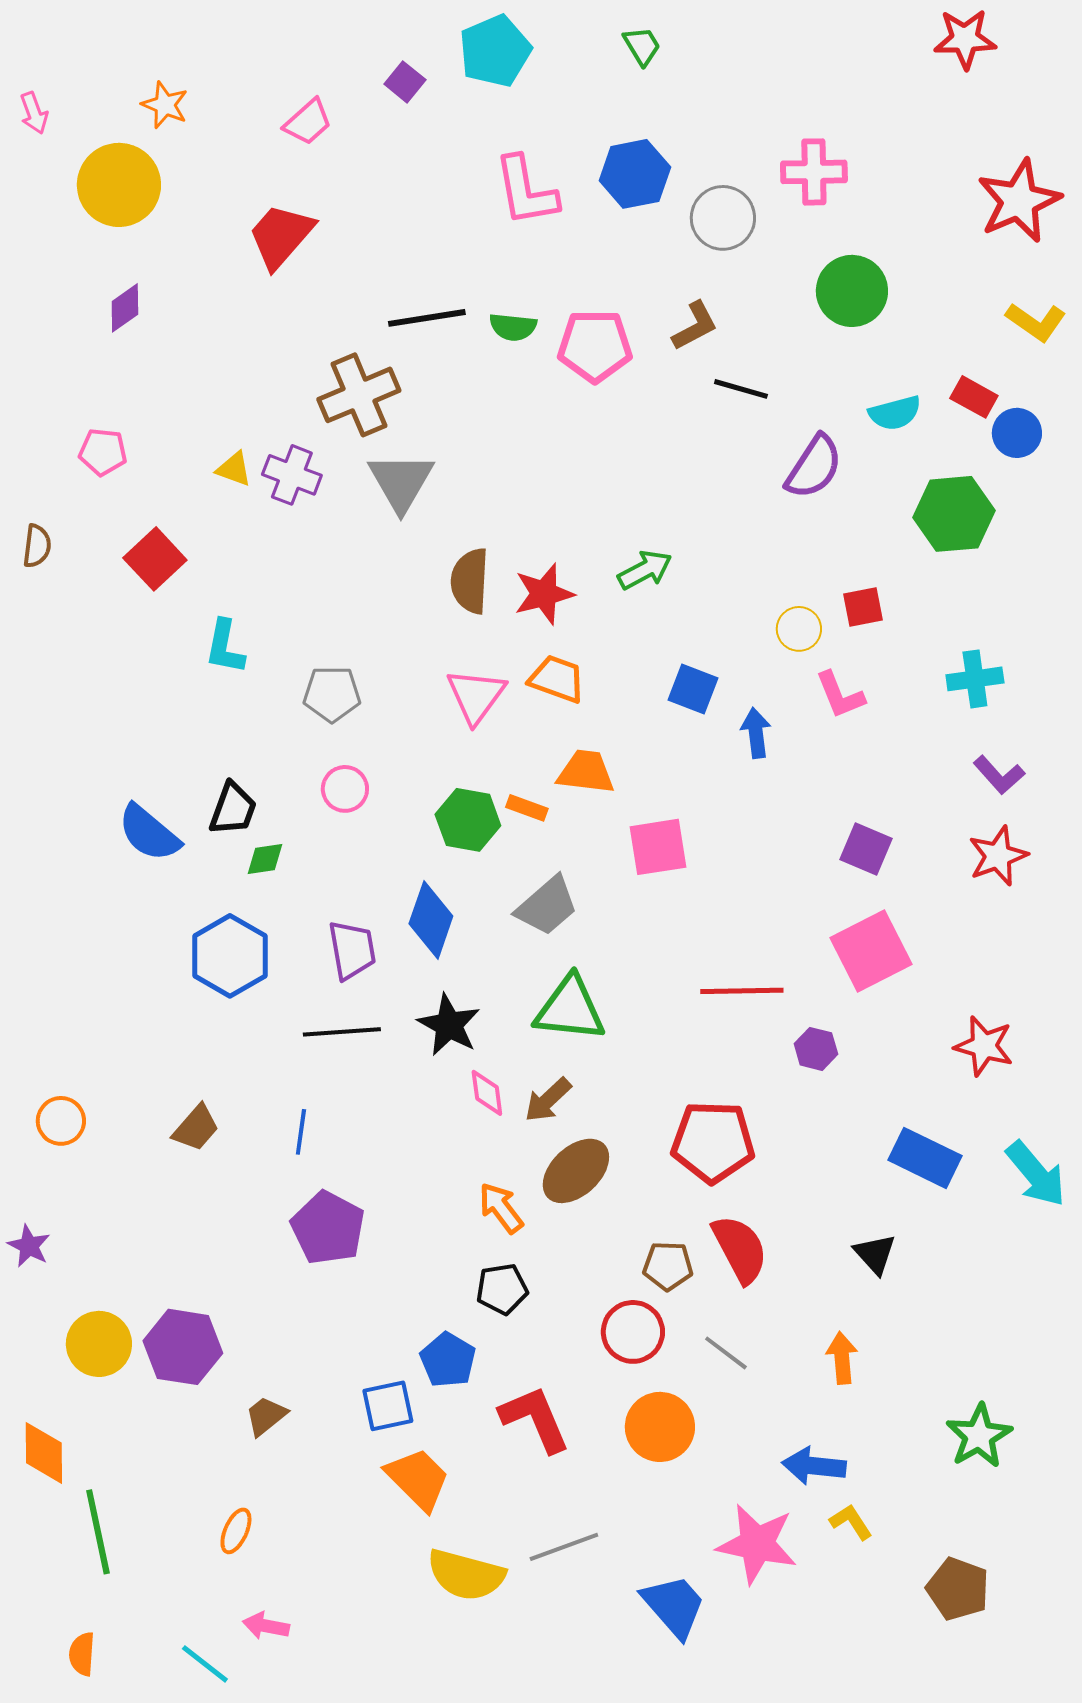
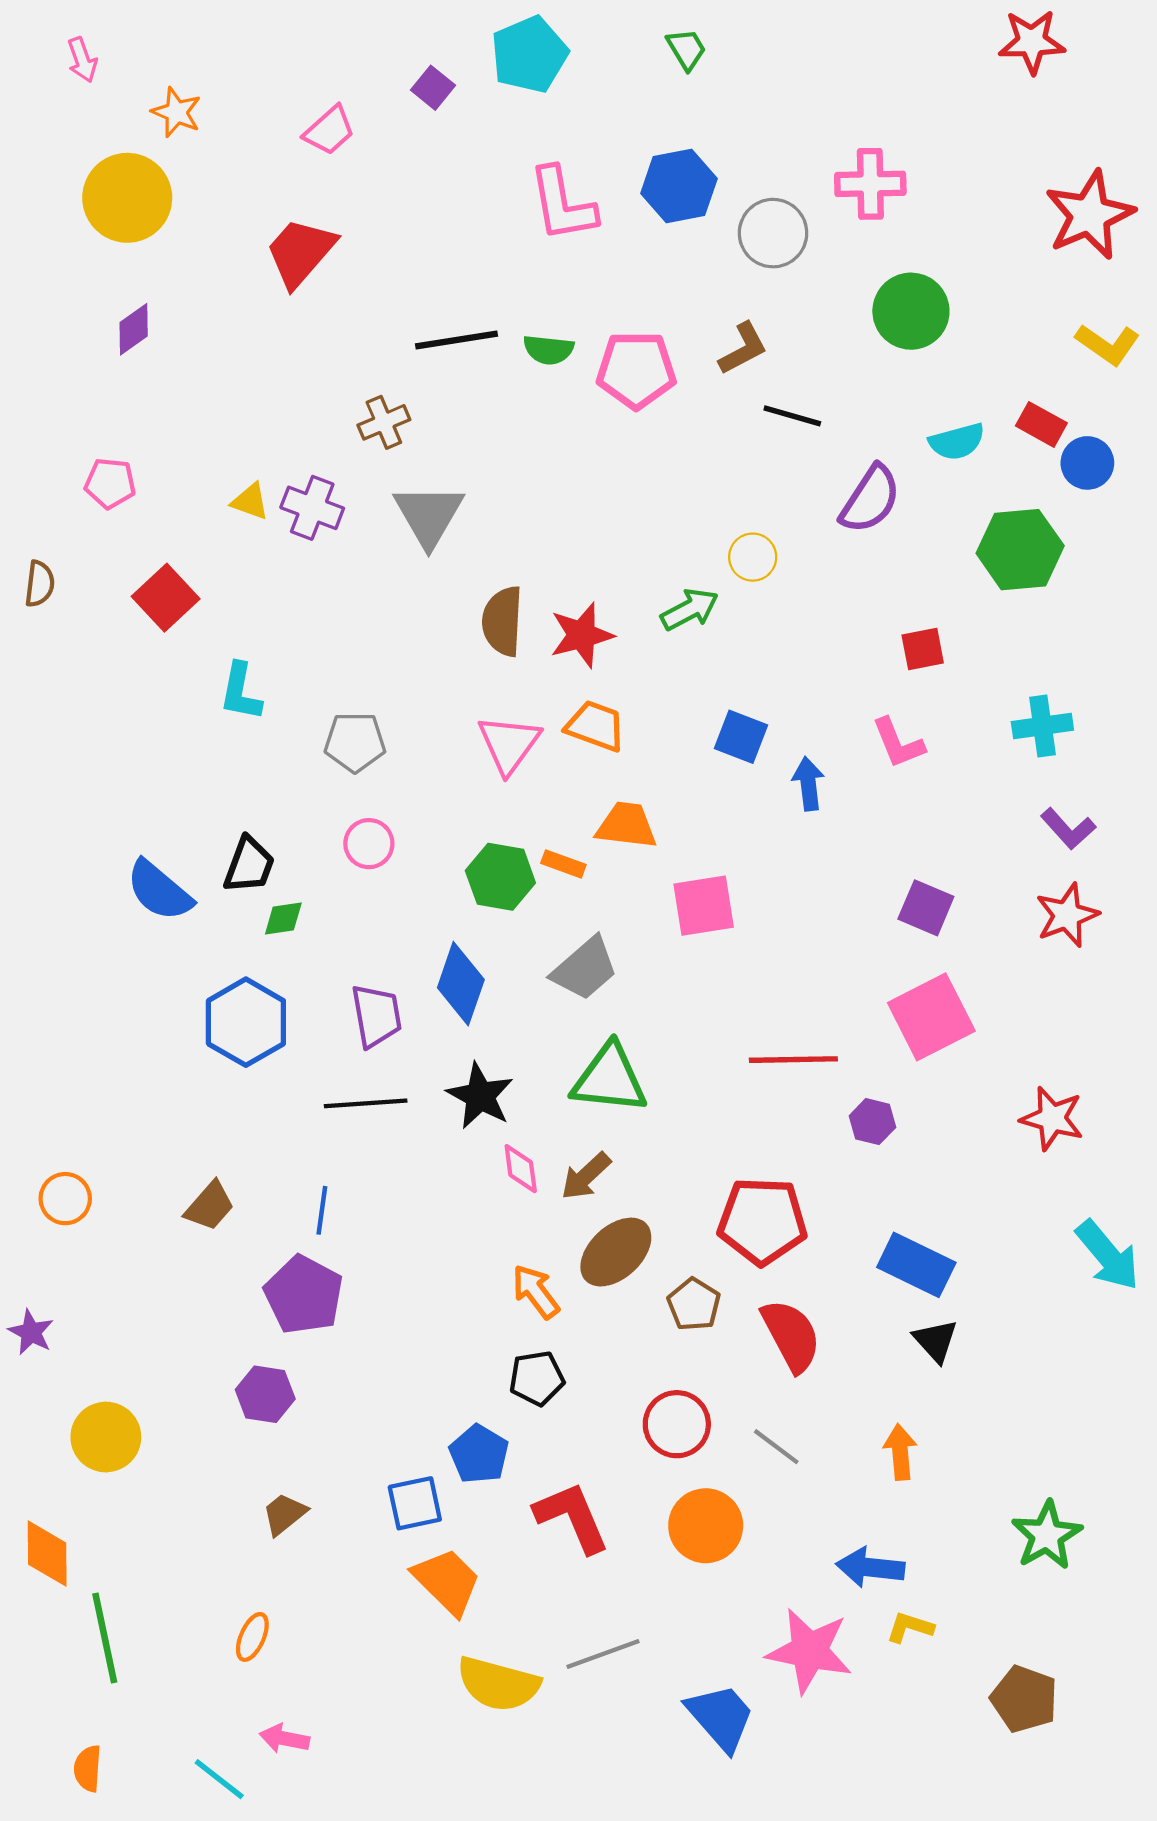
pink arrow: (34, 113) -> (82, 60), moved
brown cross: (359, 395) -> (384, 422), size x0.6
yellow circle: (799, 629) -> (753, 557), moved
blue rectangle: (925, 1158) -> (916, 1265), moved
purple pentagon: (328, 1228) -> (304, 1295), moved
brown pentagon: (668, 1266) -> (694, 1304), moved, turned 30
purple hexagon: (183, 1347) -> (265, 1394), moved, size x0.7
yellow L-shape: (851, 1522) -> (910, 1627), turned -39

